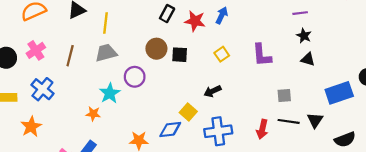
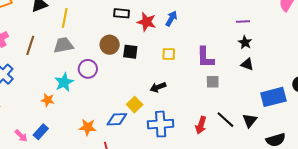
black rectangle: (167, 14) -> (122, 13), turned 63
yellow square: (222, 54) -> (169, 54), turned 32
gray square: (284, 96) -> (213, 82), moved
black line: (289, 121) -> (225, 120), turned 30

